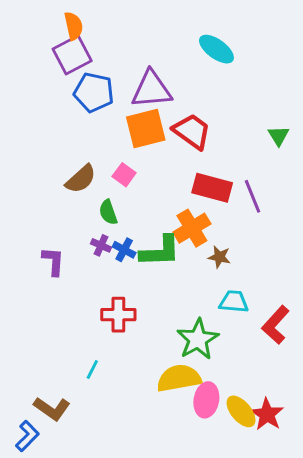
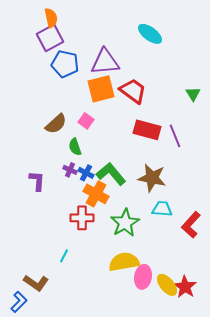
orange cross: (192, 228) -> (96, 194), moved, turned -30
green L-shape: (160, 251) -> (111, 174), turned -128
brown star: (219, 257) -> (152, 178), size x1.8
green star: (198, 339) -> (125, 223), moved

